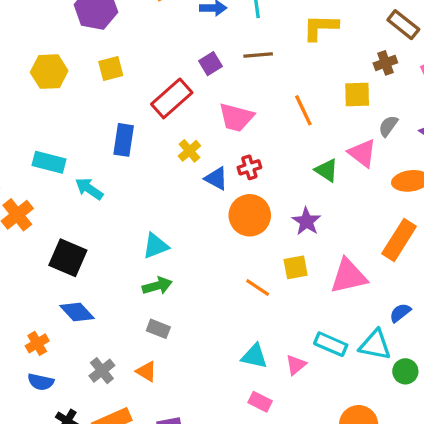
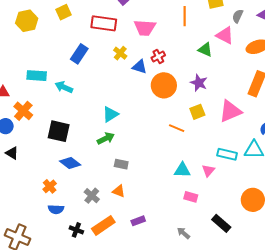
red rectangle: (172, 98) -> (104, 23), turned 60
orange line: (303, 110) -> (185, 16), turned 36
blue rectangle: (124, 140) -> (79, 54), turned 36
green arrow: (157, 286) -> (106, 138), moved

